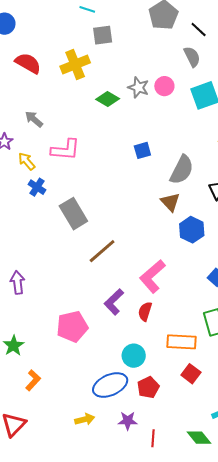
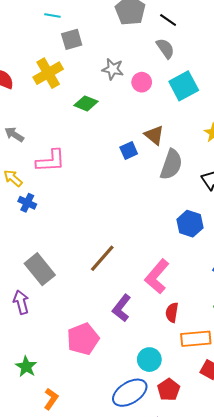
gray star: (138, 88) -> (113, 69), moved
brown triangle: (170, 202) -> (154, 135), moved
gray rectangle: (73, 214) -> (40, 269), moved
red semicircle: (145, 311) -> (172, 312), moved

